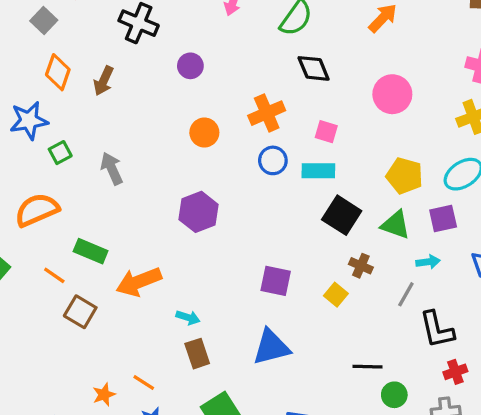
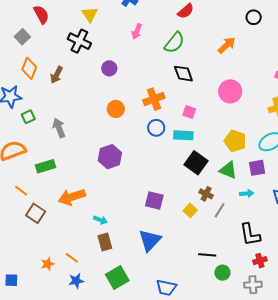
green rectangle: (91, 251) -> (45, 166), moved, turned -42
gray line: (406, 294) -> (220, 210), moved
blue triangle: (271, 347) -> (150, 240), turned -35

